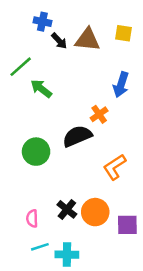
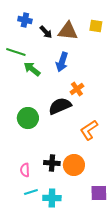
blue cross: (42, 22) -> (25, 20), moved
green line: (21, 67) -> (16, 52), turned 60
blue arrow: (121, 85) -> (62, 62), moved
black cross: (67, 209) -> (52, 163), turned -35
purple square: (127, 225) -> (99, 193), moved

